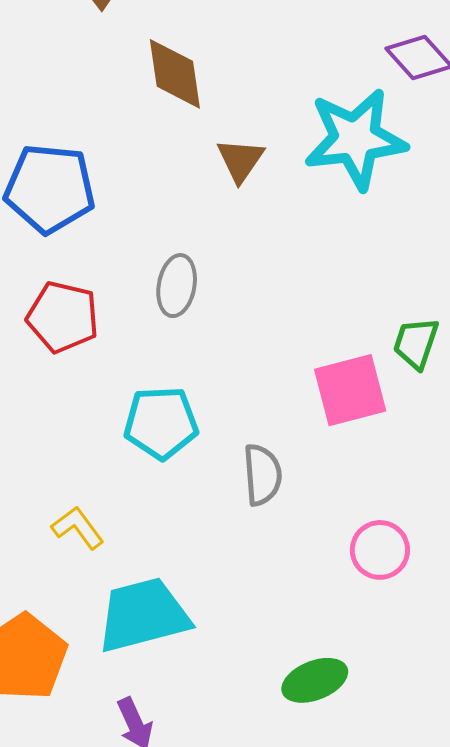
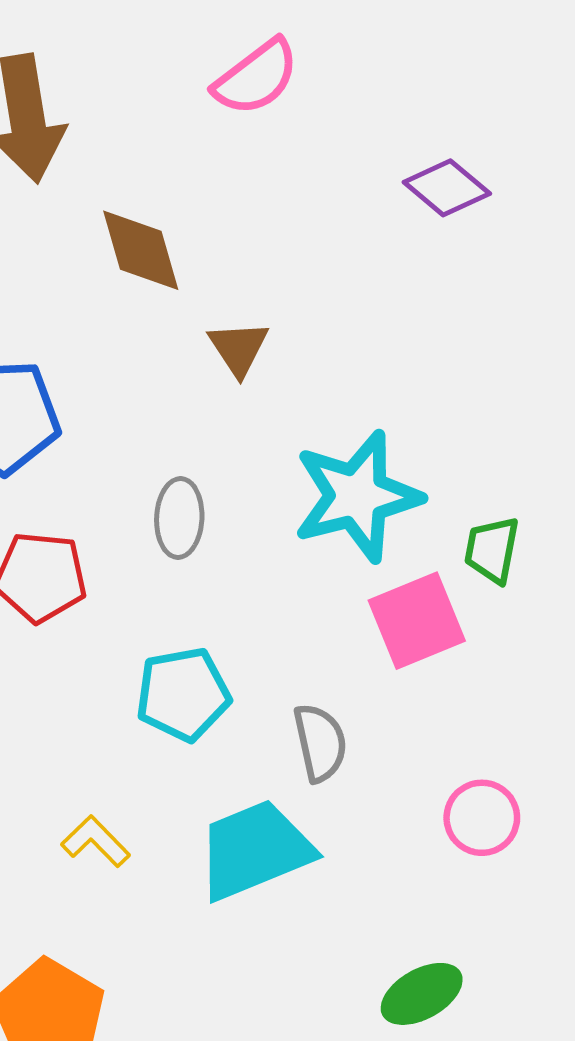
cyan star: (355, 139) -> (357, 496), moved
cyan trapezoid: (143, 615) -> (255, 850), moved

